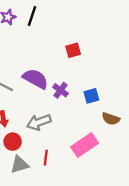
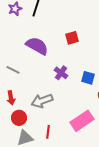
purple semicircle: (35, 79) -> (37, 46), moved
blue square: (91, 96) -> (88, 78), turned 32

